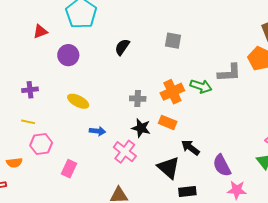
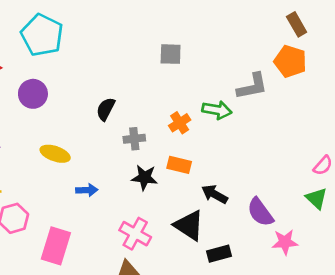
black semicircle: (122, 47) -> (106, 109), moved
orange cross: (172, 92) -> (180, 123), size x0.7
pink cross: (125, 152) -> (135, 234), moved
pink rectangle: (69, 169) -> (56, 246), size x1.5

